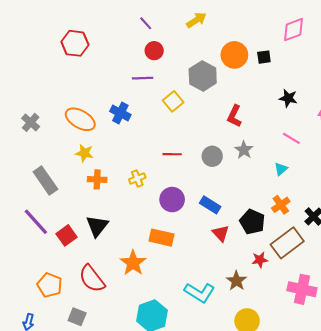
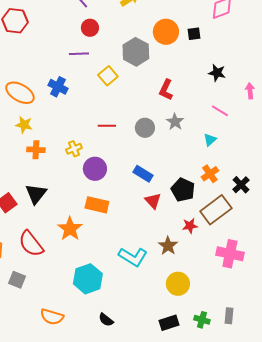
purple circle: (172, 200) -> (95, 169), moved

